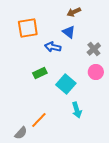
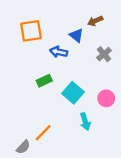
brown arrow: (74, 12) -> (95, 21), moved
pink circle: (96, 72) -> (106, 98), moved

